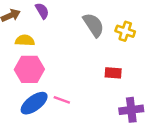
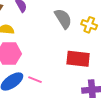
red rectangle: (113, 73) -> (78, 59), size x1.6

